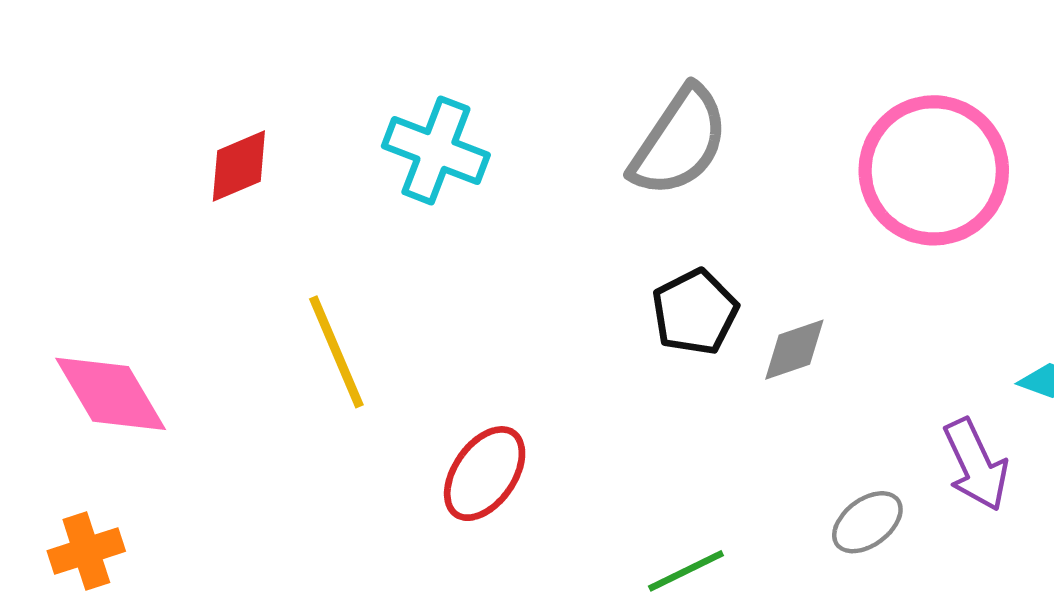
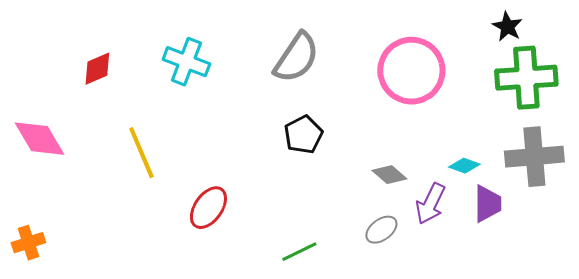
gray diamond: (794, 350) -> (389, 175), moved, turned 60
pink diamond: (111, 394) -> (39, 139), moved
purple arrow: (976, 465) -> (430, 204), turned 51

